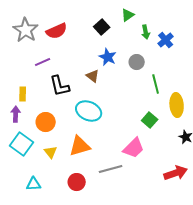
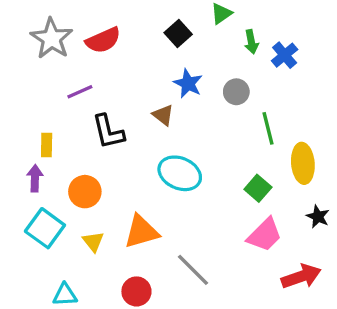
cyan ellipse: (89, 111) -> (180, 173), moved
pink trapezoid: (134, 148) -> (265, 235), moved
gray line: (111, 169) -> (193, 270), turned 60

